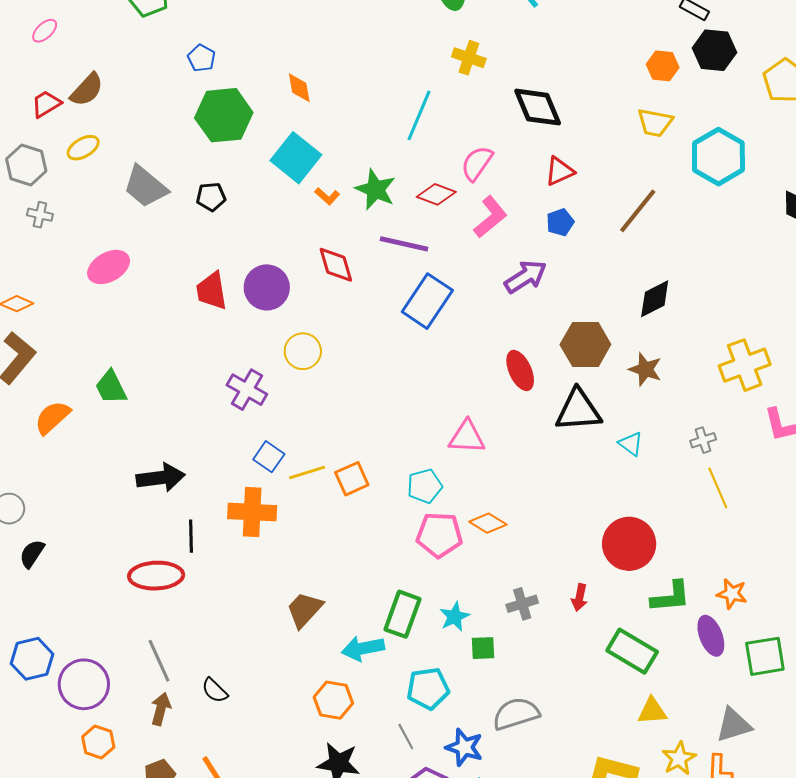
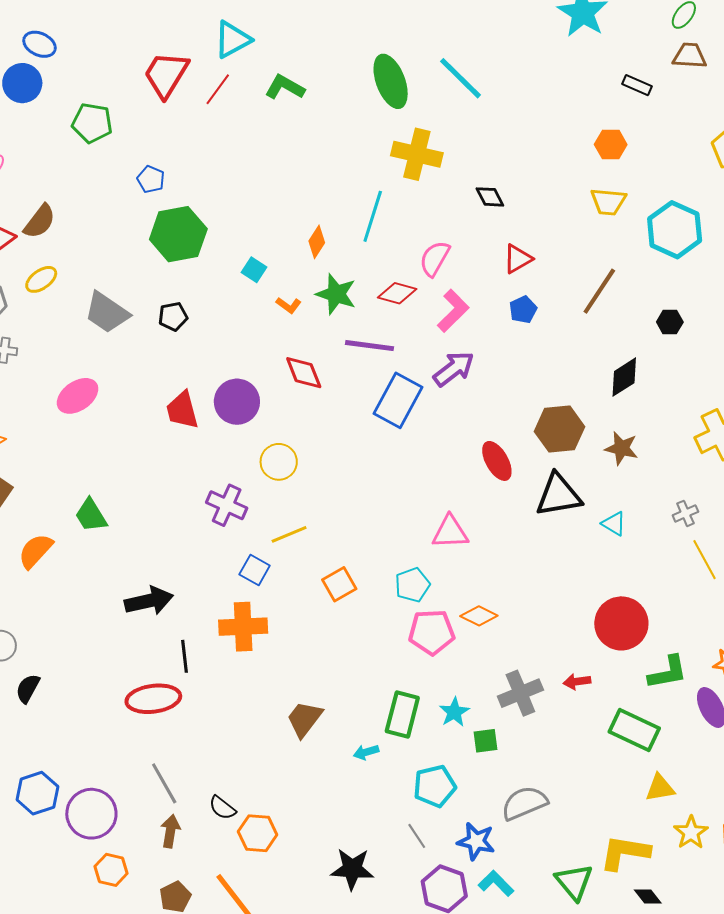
black hexagon: (714, 50) -> (670, 322), moved, size x0.6
yellow cross: (469, 58) -> (417, 154), size x1.5
orange diamond: (299, 88) -> (317, 242), moved, turned 48
black diamond: (538, 107) -> (490, 197), size x0.6
cyan square: (296, 158) -> (254, 270), size x0.5
purple arrow: (526, 277) -> (454, 369), moved
yellow line: (307, 473) -> (289, 534), moved
red arrow: (579, 598) -> (577, 682), turned 76
gray cross: (522, 604) -> (520, 693), size x1.4
cyan arrow: (363, 648) -> (366, 752), size x0.6
orange hexagon: (333, 700) -> (258, 833), moved

